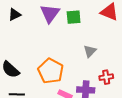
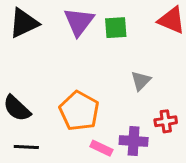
black triangle: (15, 15) -> (24, 23), size x1.5

